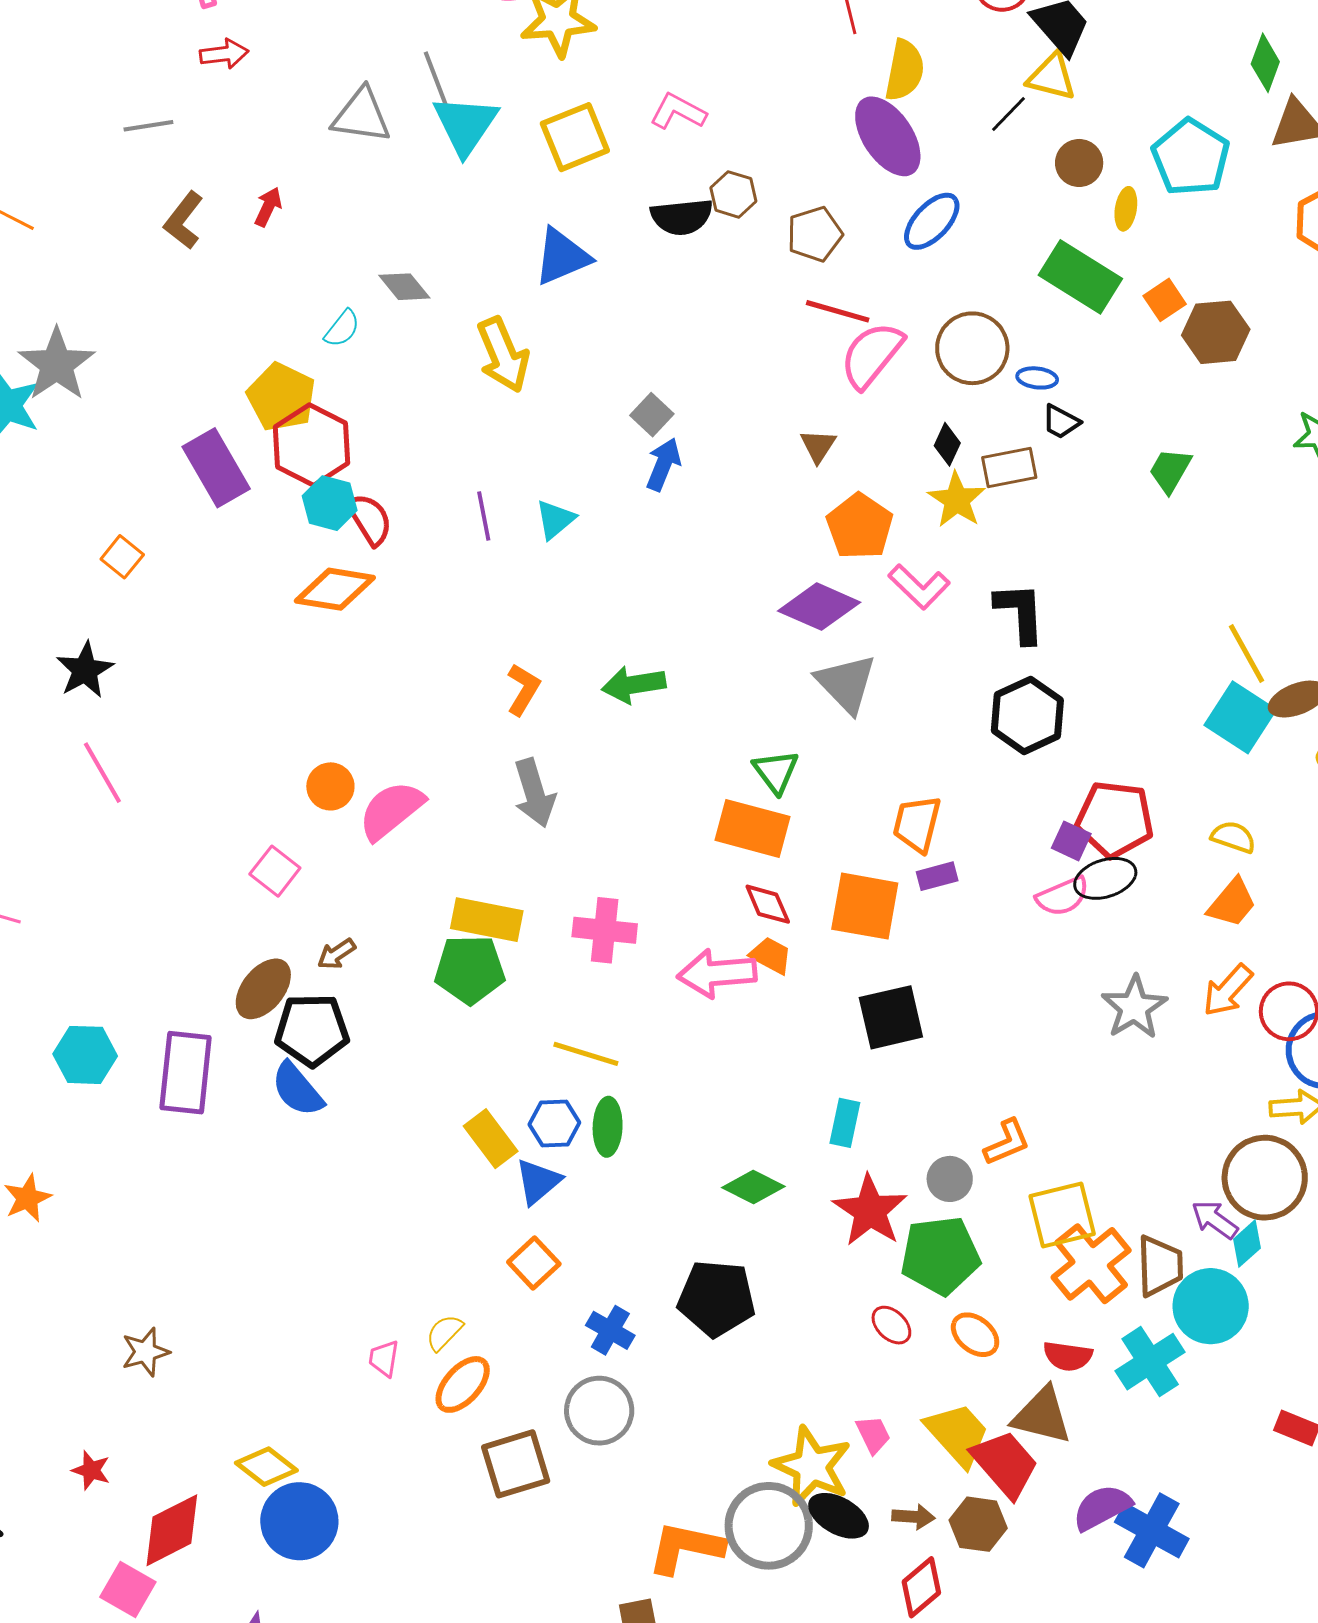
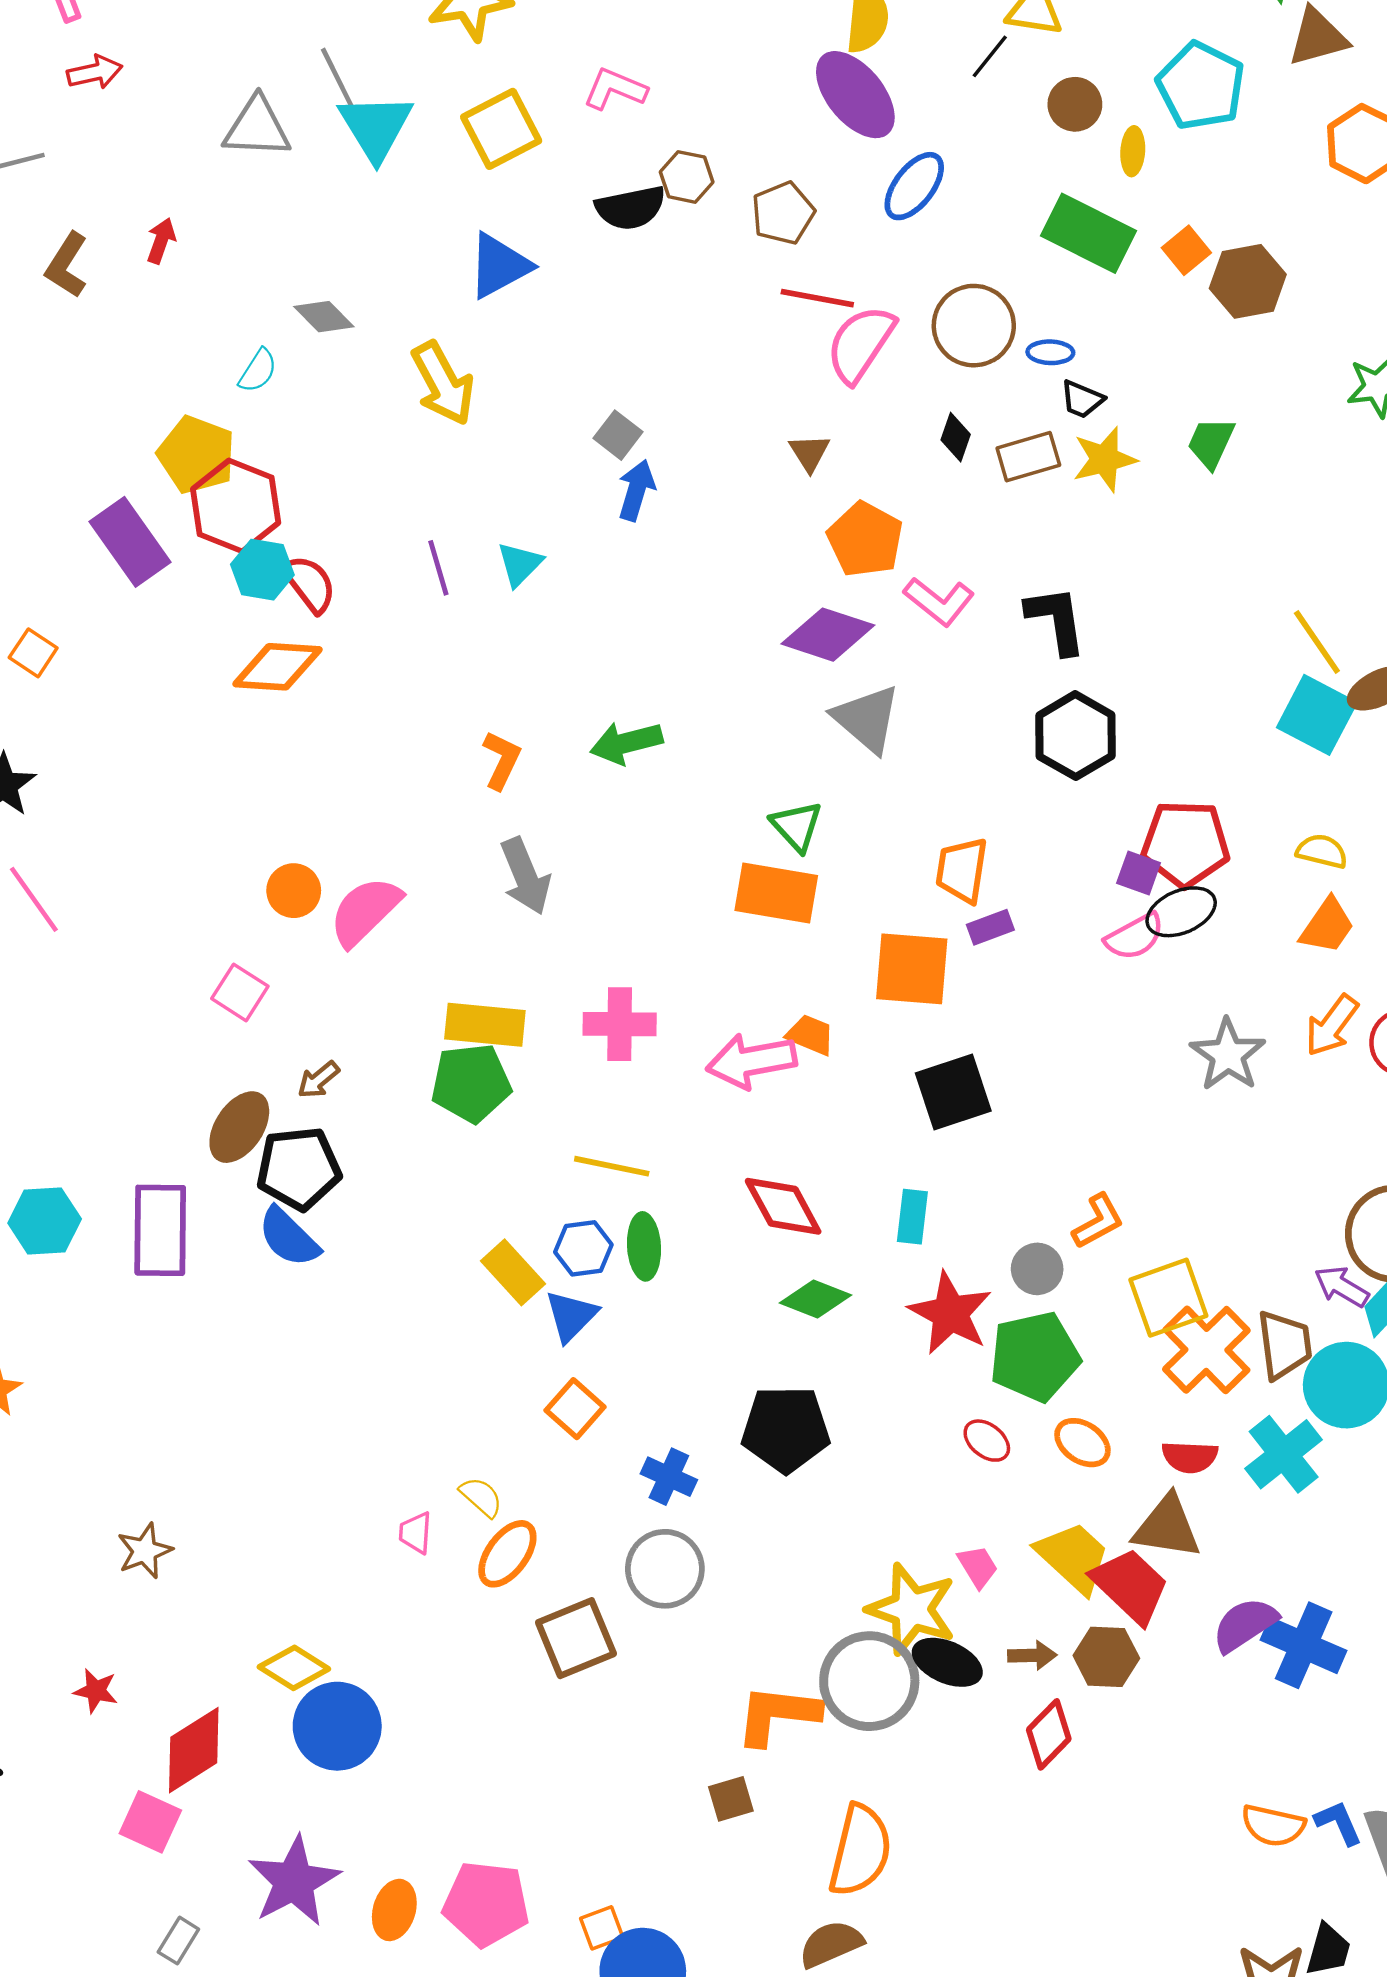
yellow star: (957, 500) -> (1105, 459), moved, turned 30
red diamond: (768, 904) -> (783, 1206), moved, size x1.4
yellow semicircle: (444, 1333) -> (481, 1497), turned 93

